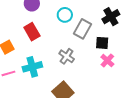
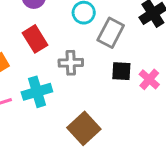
black square: (102, 43) -> (121, 71), moved
gray cross: (67, 56) -> (71, 63), moved, turned -35

